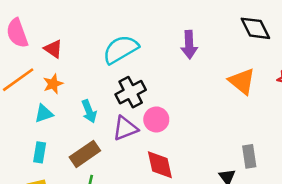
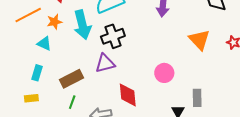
cyan arrow: (89, 111) -> (82, 25), moved, size x1.6
cyan triangle: (44, 114) -> (44, 44), turned 35
pink circle: (156, 119) -> (164, 73), moved

